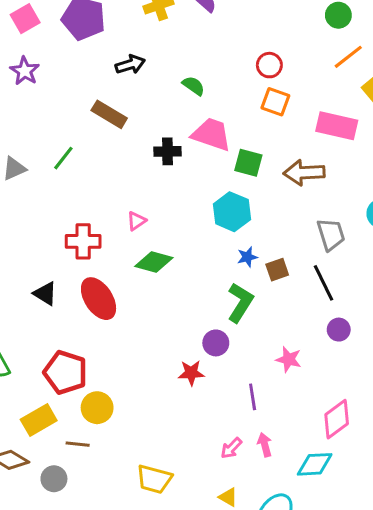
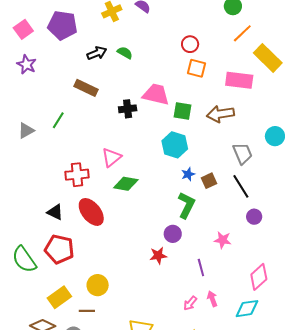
green semicircle: (193, 86) -> (125, 53), moved
pink triangle: (136, 221) -> (111, 157), size x1.5
red pentagon: (65, 372) -> (59, 249), moved

